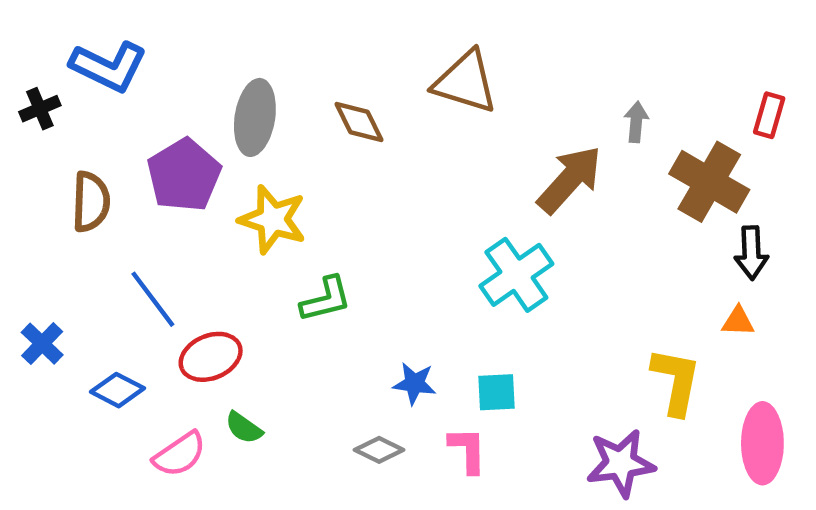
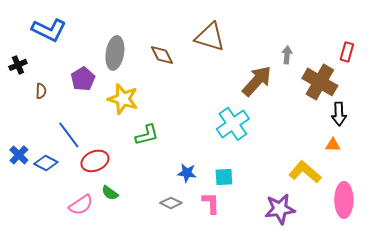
black cross: (40, 109) -> (18, 65), moved
purple pentagon: (184, 175) -> (83, 79), size x0.7
brown semicircle: (91, 202) -> (41, 91), size x0.6
yellow L-shape: (676, 381) -> (305, 172), turned -60
blue diamond: (117, 390) -> (46, 163), moved

